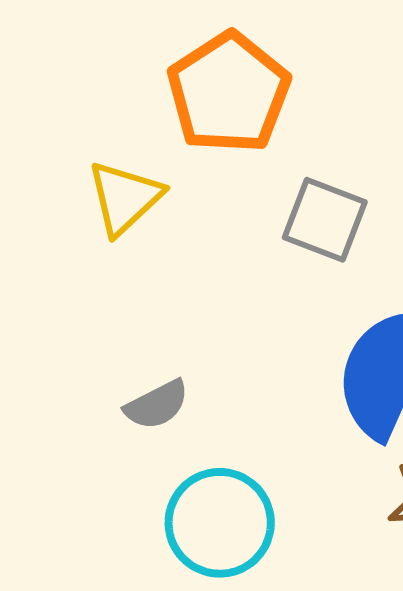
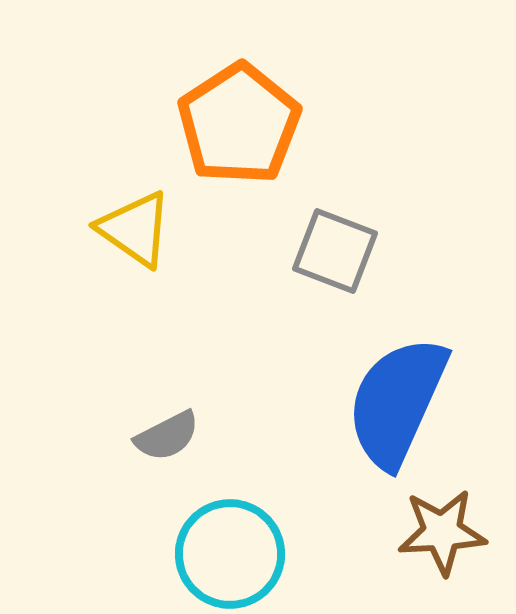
yellow triangle: (125, 198) -> (135, 229), turned -42

